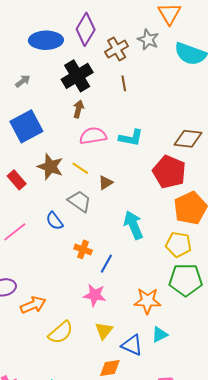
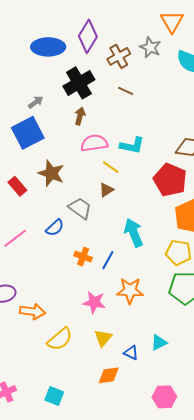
gray arrow: (23, 81) -> (36, 102), moved
brown line: (124, 83) -> (126, 91), turned -56
yellow line: (80, 168) -> (111, 167), moved
blue semicircle: (54, 221) -> (55, 228), turned -96
blue line: (106, 264) -> (108, 260), moved
orange star: (147, 301) -> (130, 291), moved
orange arrow: (33, 305) -> (33, 311), turned 30
blue triangle: (132, 345) -> (131, 353), size x0.7

